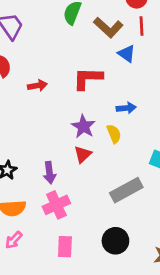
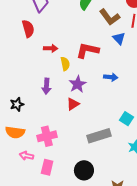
yellow semicircle: (114, 134) -> (65, 64), moved
purple arrow: (49, 173) -> (46, 86), moved
pink arrow: (14, 240) -> (26, 156), moved, turned 48

